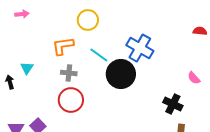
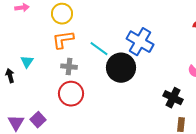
yellow circle: (88, 20) -> (62, 14), moved

